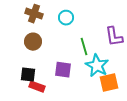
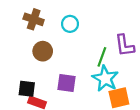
brown circle: (33, 42) -> (43, 51), moved
green line: (84, 47) -> (102, 57), moved, turned 36

